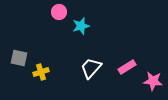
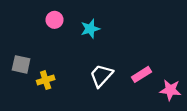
pink circle: (59, 12) -> (54, 20), moved

